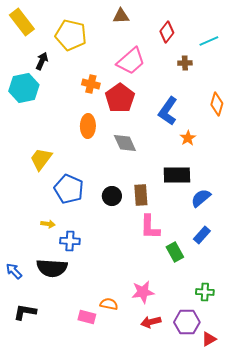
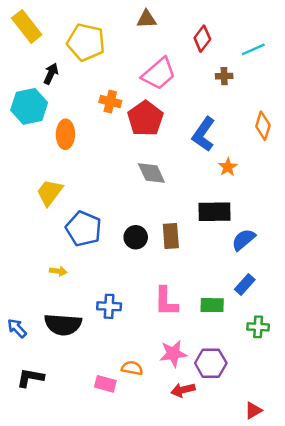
orange ellipse: (88, 126) -> (65, 134), moved
pink L-shape: (150, 227) -> (166, 301), moved
blue cross: (70, 241) -> (109, 306), moved
green rectangle: (175, 252) -> (212, 305), turned -60
green cross: (205, 292) -> (258, 327), moved
purple hexagon: (187, 322) -> (211, 363), moved

